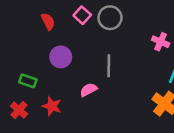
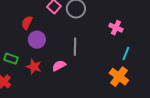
red semicircle: (48, 21) -> (27, 23), moved, turned -128
red star: (52, 106) -> (34, 67), moved

